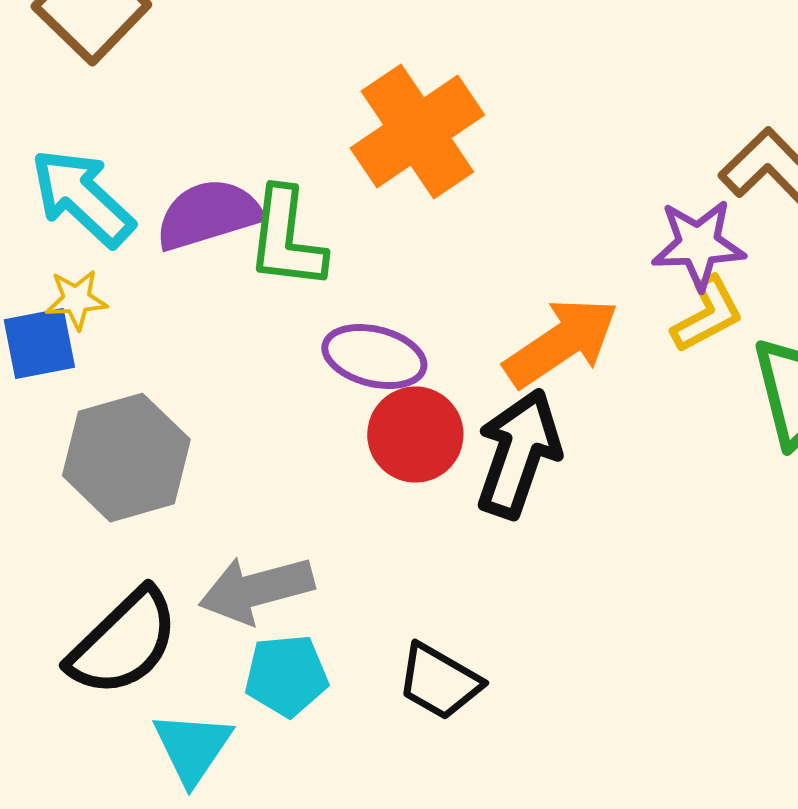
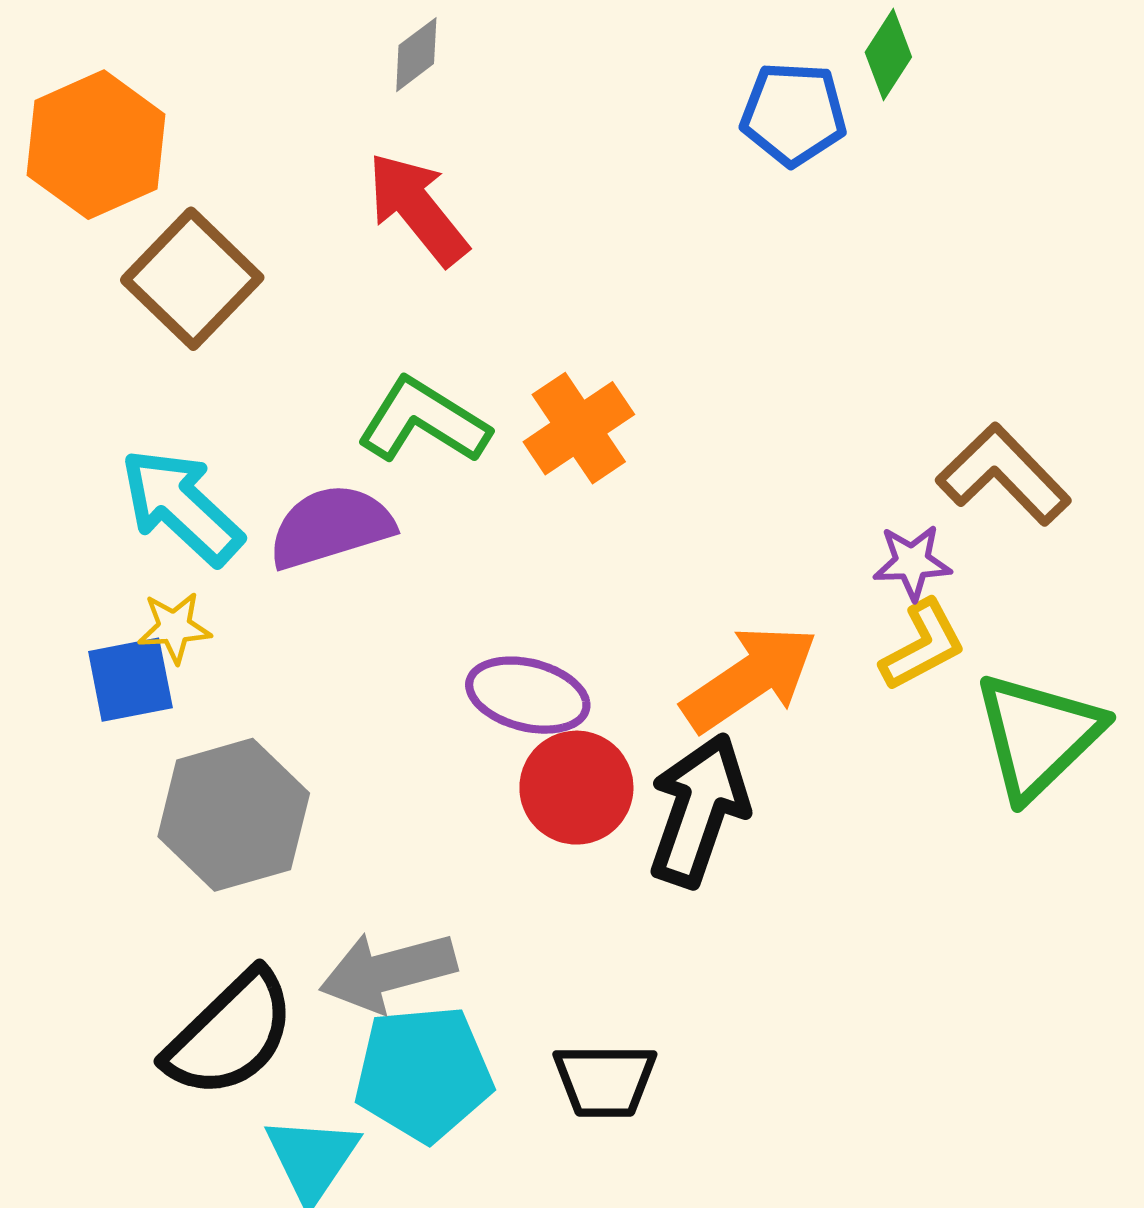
orange cross: (417, 132) -> (579, 428), size x0.7
green L-shape: (286, 239) -> (423, 421), moved, turned 115
purple star: (698, 245) -> (912, 562), size x0.7
cyan pentagon: (286, 676) -> (423, 1073), size x1.4
black trapezoid: (439, 682) -> (605, 1081), turned -30

